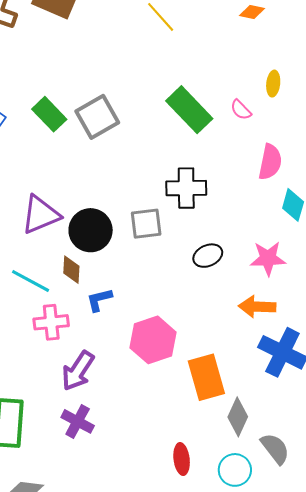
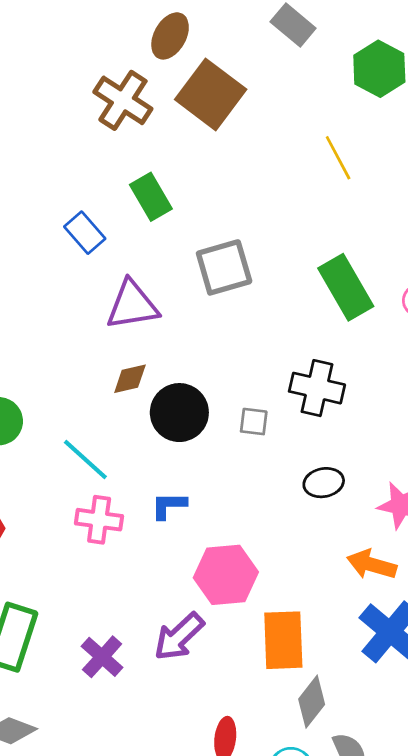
green rectangle: (49, 114) -> (151, 197), moved
purple triangle: (41, 215) -> (132, 305), moved
gray square: (146, 224) -> (254, 422), size x0.7
brown diamond: (71, 270) -> (130, 379), moved, turned 60
purple arrow: (78, 371) -> (179, 637), moved

